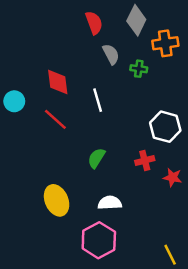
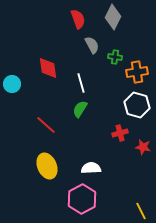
orange cross: (165, 43) -> (137, 72), moved
red line: (55, 119) -> (46, 125), moved
green semicircle: (96, 158) -> (80, 109), moved

